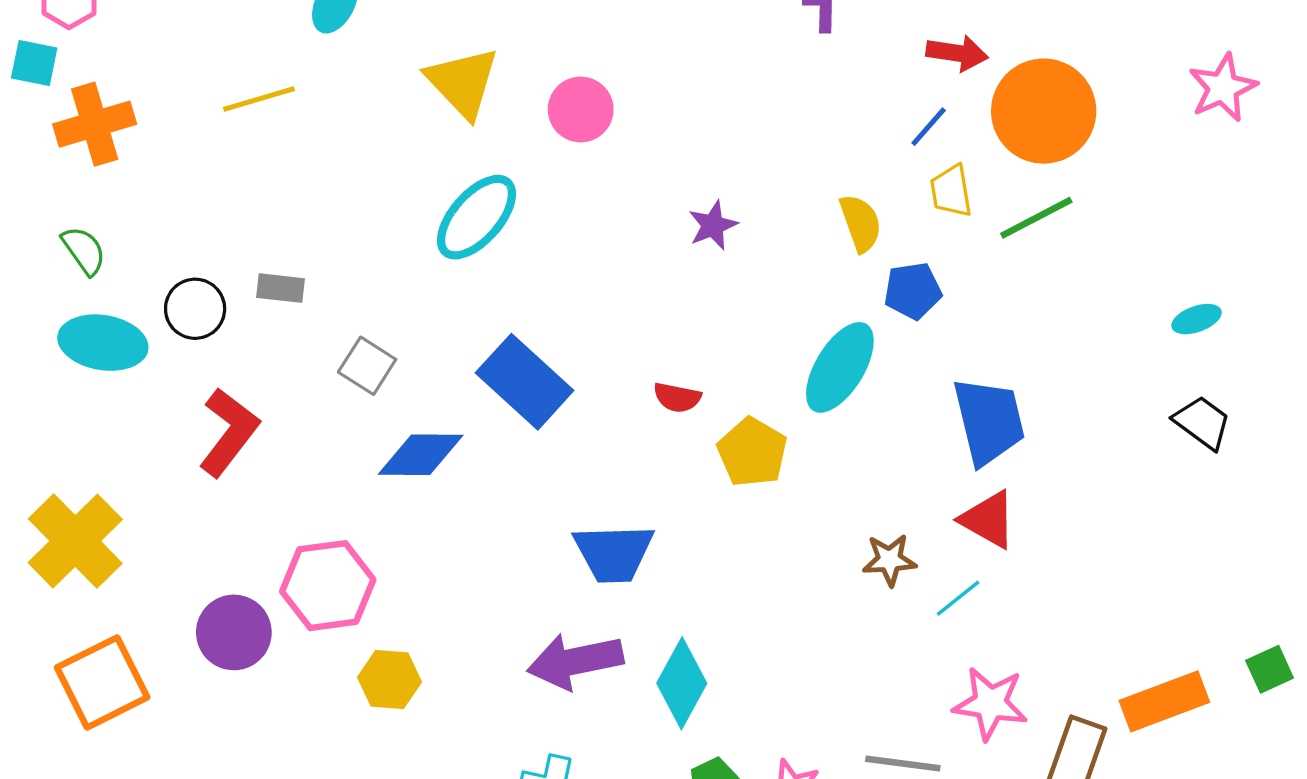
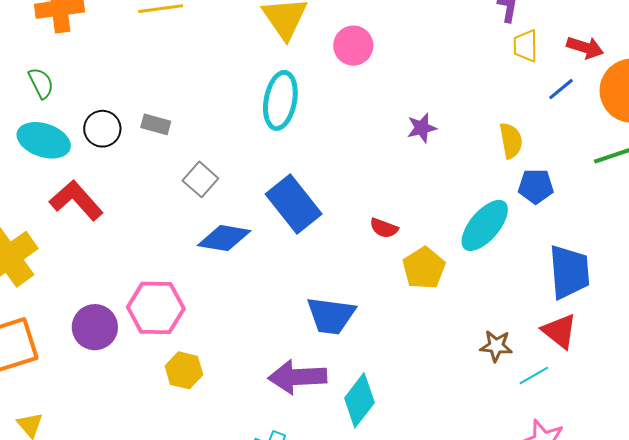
yellow trapezoid: (951, 191) -> (526, 46), moved
cyan ellipse: (476, 217) -> (280, 100), turned -40
red L-shape: (229, 432) -> (76, 200), moved, turned -88

